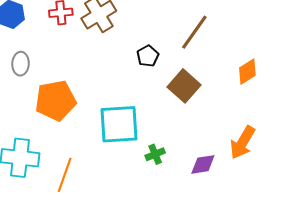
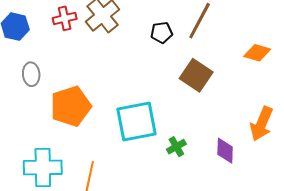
black pentagon: (148, 56) -> (162, 33), moved, turned 30
orange diamond: (247, 72) -> (257, 53), turned 56
purple diamond: (203, 164) -> (225, 151), turned -72

